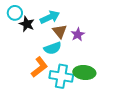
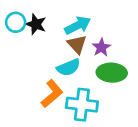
cyan arrow: (50, 17) -> (78, 25), moved
black star: (27, 24) -> (36, 24), moved
green ellipse: (84, 72) -> (112, 73), moved

